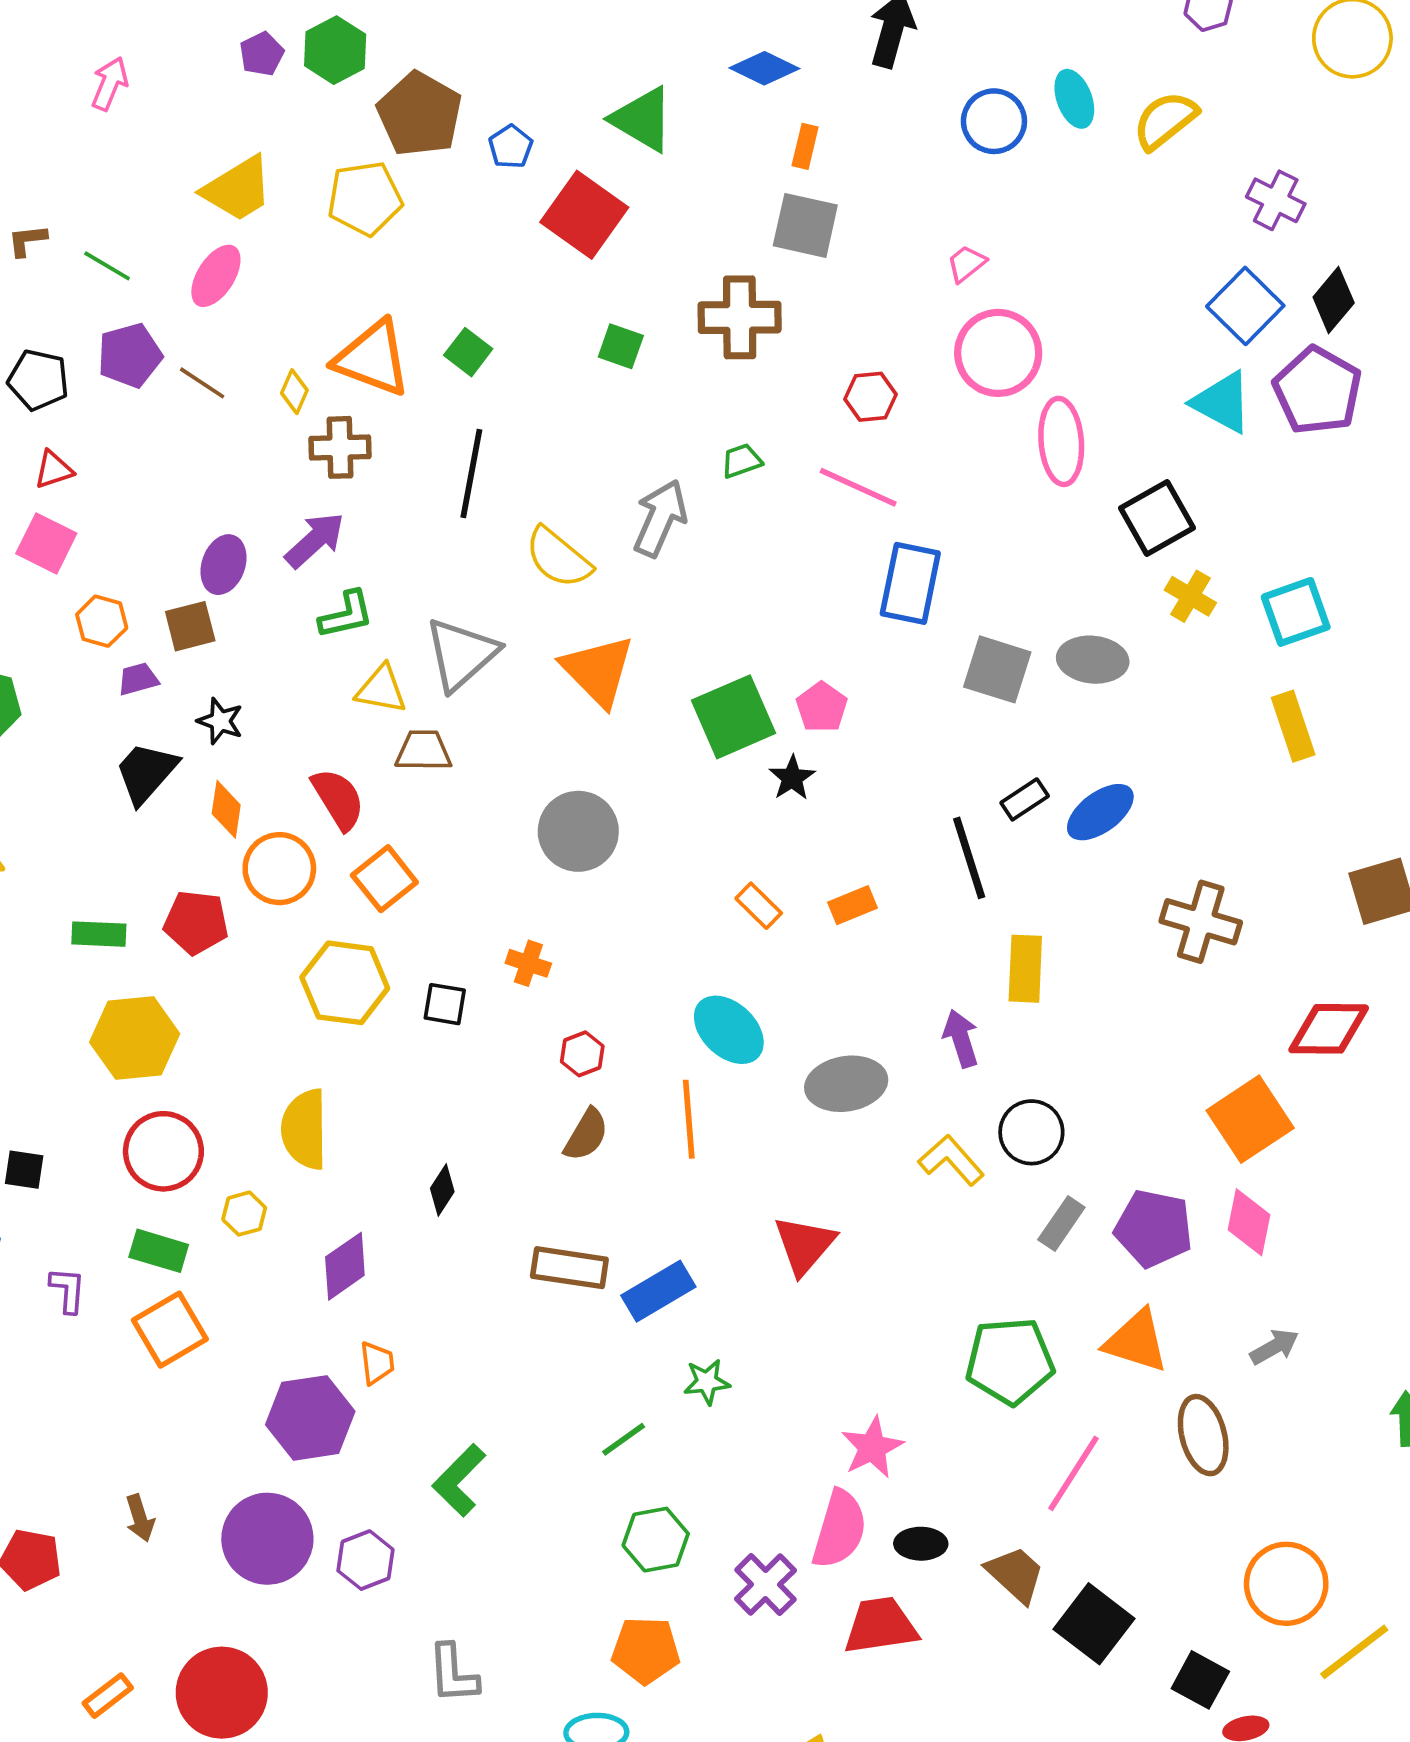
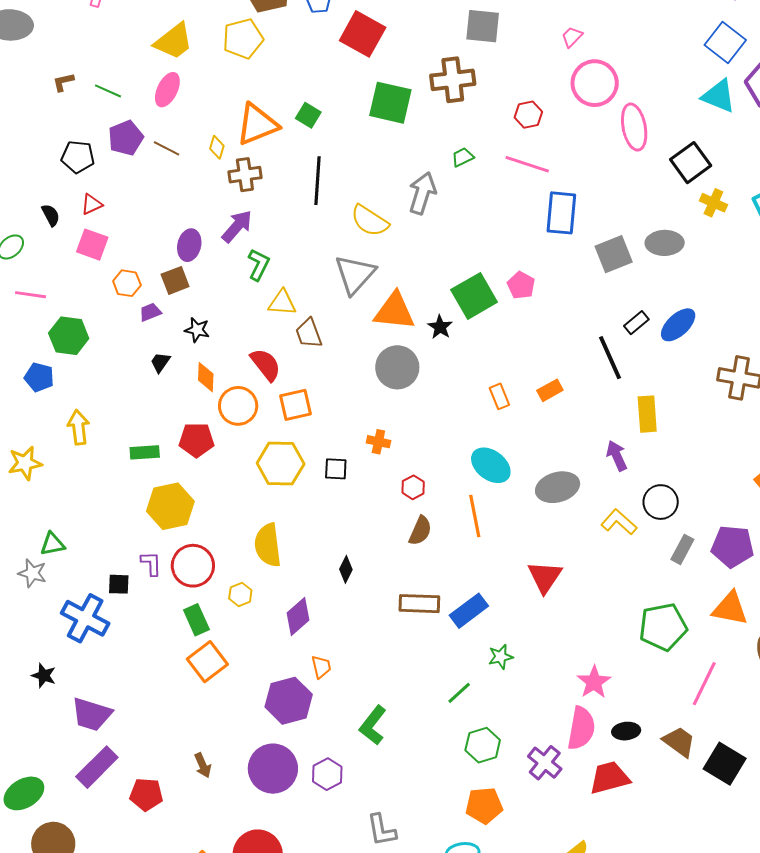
green square: (621, 346) -> (390, 103), size x1.8
orange triangle: (373, 358) -> (257, 124), turned -36
green L-shape: (346, 615) -> (259, 265), turned -44
gray triangle: (461, 654) -> (355, 274), moved
gray square: (997, 669) -> (614, 254), turned -33
orange triangle: (598, 671) -> (394, 311), moved, turned -33
brown trapezoid: (423, 751) -> (309, 333), turned -104
black trapezoid: (146, 773) -> (160, 362), size x0.6
black star: (792, 778) -> (440, 327), moved
orange square: (384, 879) -> (296, 405), turned 32
orange rectangle: (759, 906) -> (499, 396), turned 30
green rectangle: (159, 1251) -> (196, 620), turned 56
purple L-shape: (68, 1290) -> (151, 563), moved

